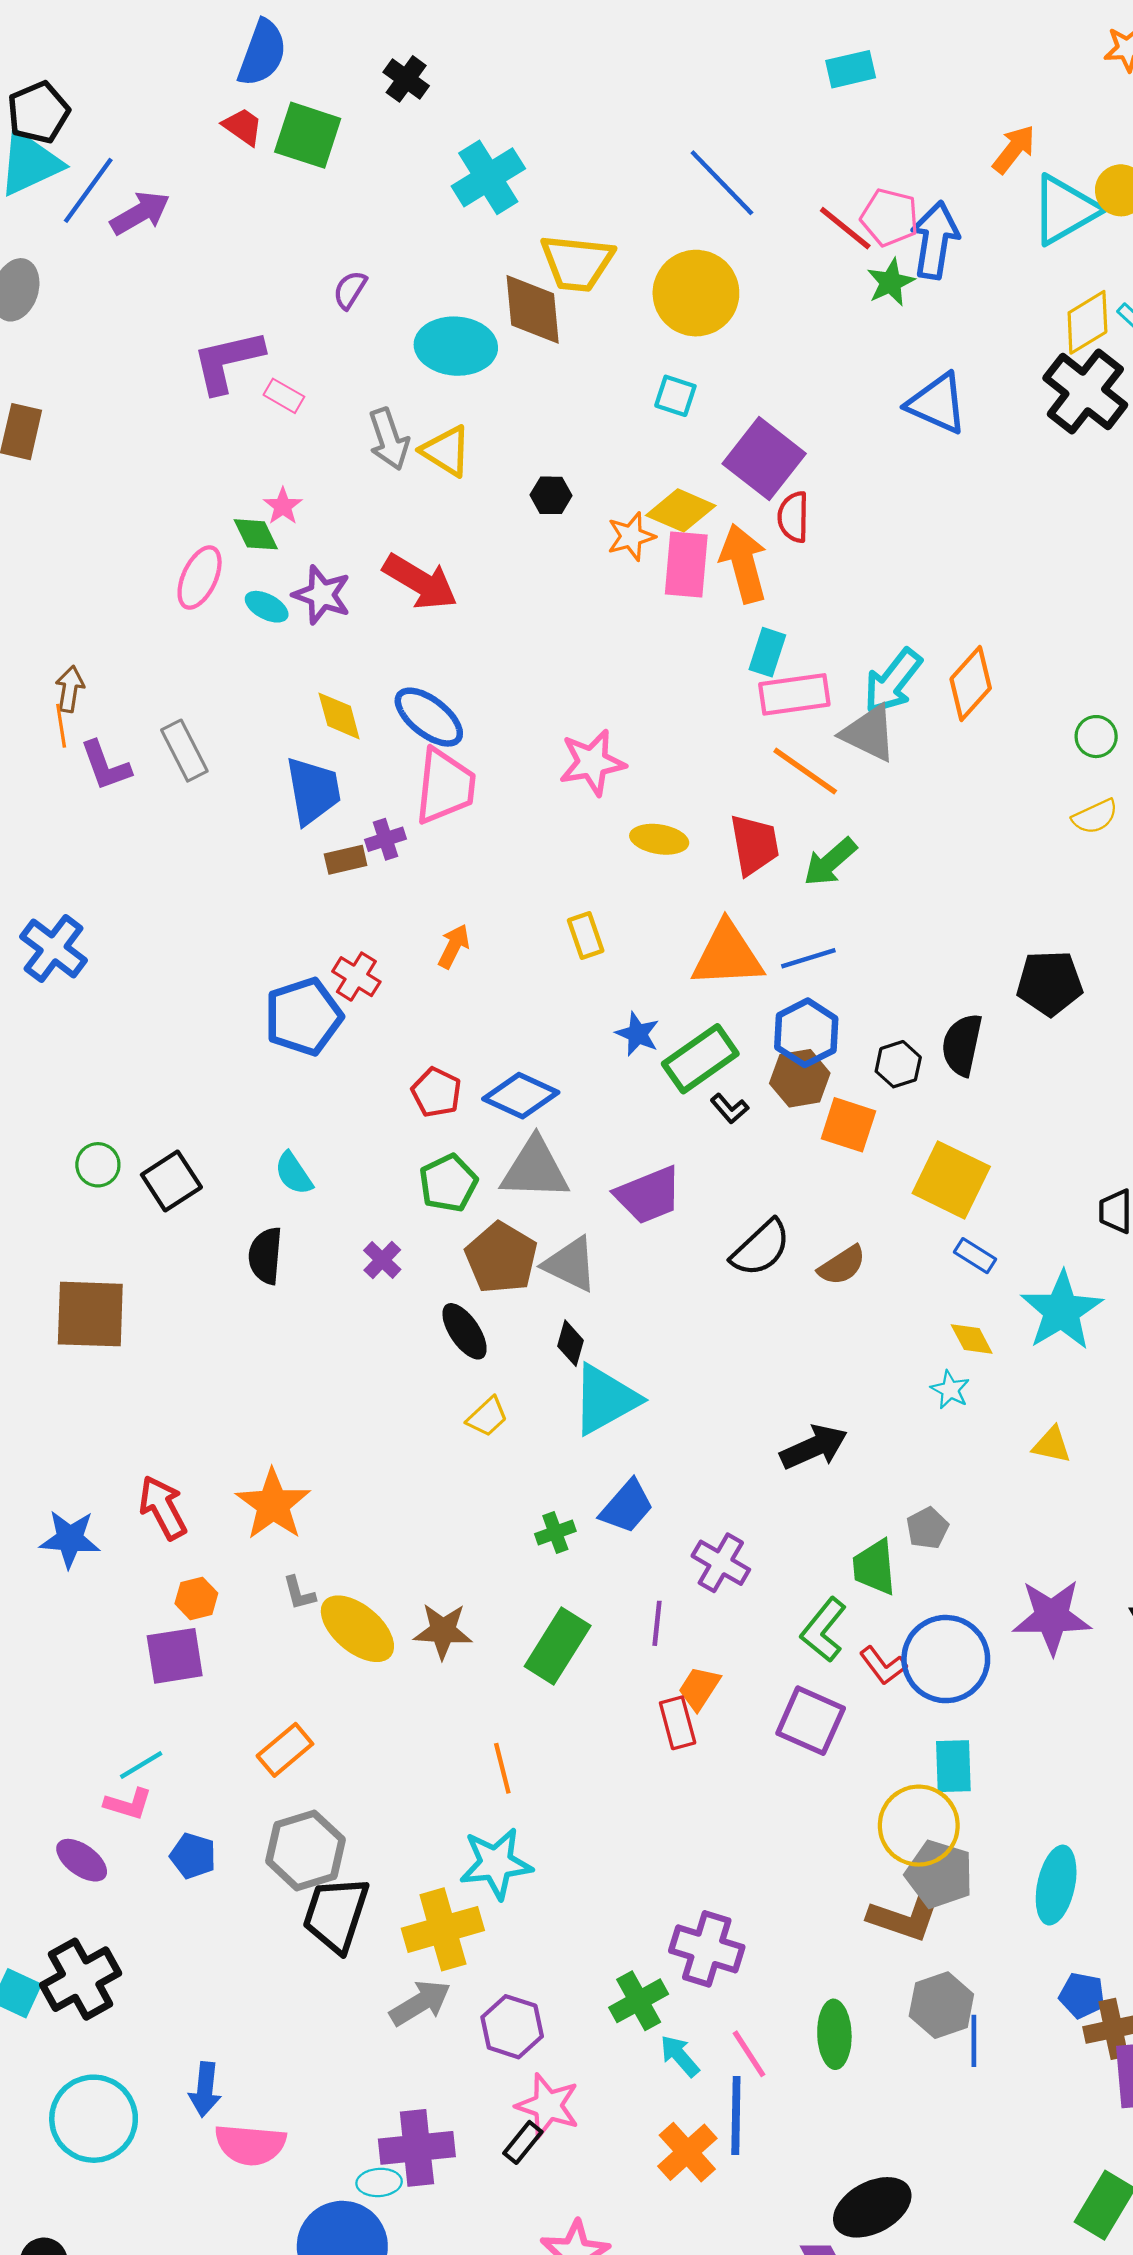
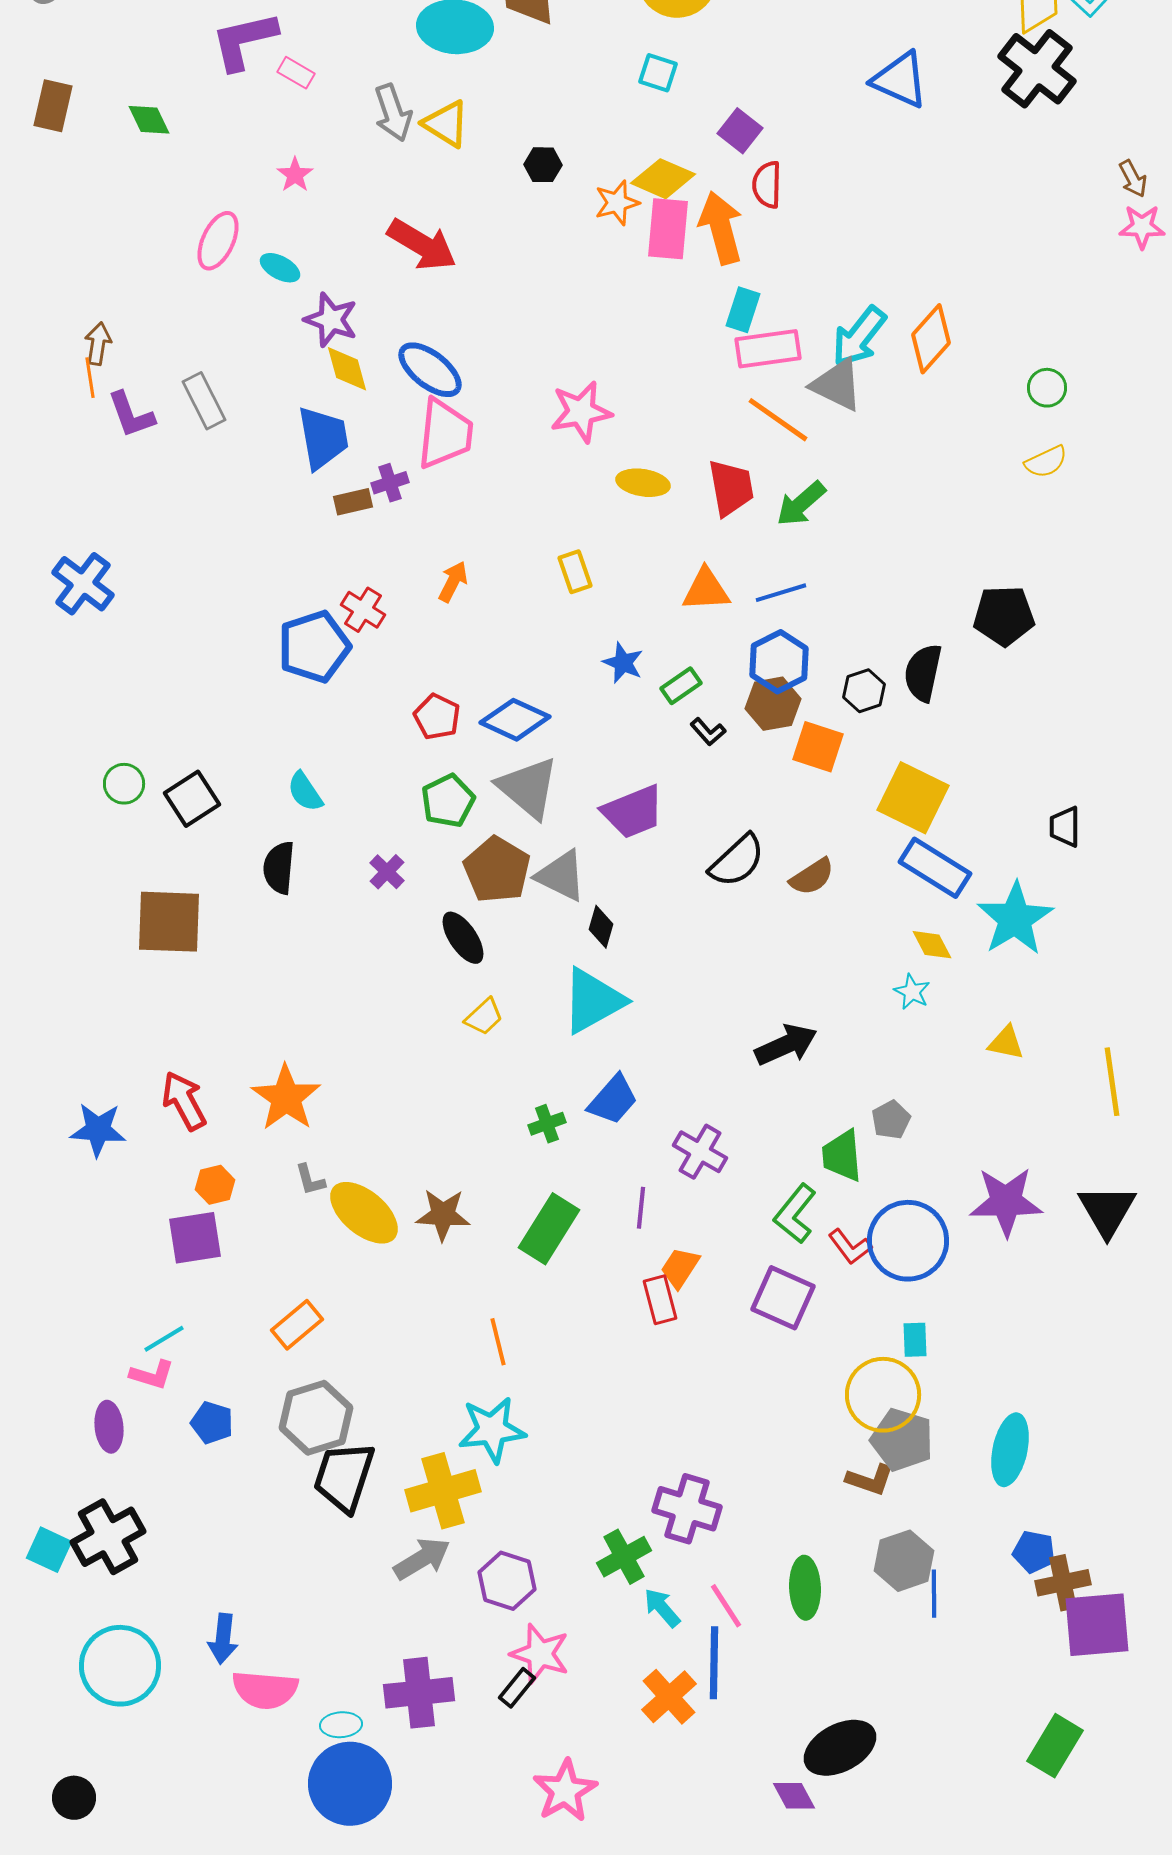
purple square: (764, 459) -> (740, 131), size x0.6
green diamond: (256, 534) -> (149, 120), moved
purple star: (322, 595) -> (331, 320), moved
orange triangle: (727, 955) -> (706, 590), size x0.7
green rectangle: (700, 1059) -> (681, 686), size x0.6
gray triangle: (535, 1169) -> (528, 788), turned 38
blue rectangle: (975, 1256) -> (935, 868), size x1.8
brown square: (90, 1314) -> (169, 922), moved
black diamond: (571, 1343) -> (601, 927), moved
cyan rectangle: (953, 1766) -> (915, 1340), size x0.7
purple ellipse: (82, 1860) -> (109, 1427), turned 48
brown L-shape: (905, 1918) -> (870, 1480), size x0.7
cyan ellipse: (379, 2182) -> (341, 1725), moved

